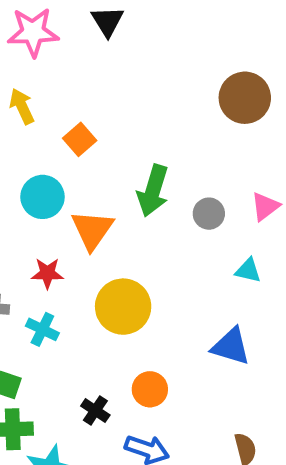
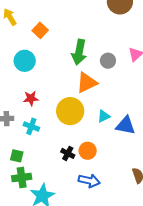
orange triangle: (92, 230) -> (87, 83), moved, turned 35
cyan triangle: (248, 270) -> (104, 116), moved, turned -32
black cross: (95, 411) -> (68, 153), moved

